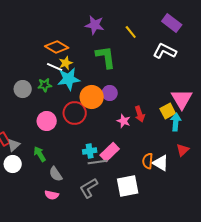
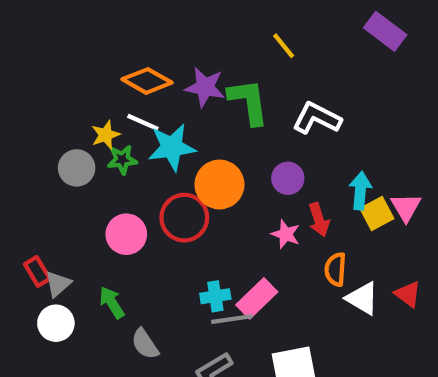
purple star: (95, 25) -> (205, 87), moved
yellow line: (131, 32) -> (284, 46), moved
white L-shape: (165, 51) -> (317, 118), moved
yellow star: (66, 63) -> (106, 135), moved
purple circle: (110, 93) -> (288, 178), moved
pink triangle: (182, 99) -> (406, 207), moved, size x0.7
cyan arrow: (176, 122) -> (360, 191), moved
red triangle: (183, 150) -> (408, 294), turned -40
orange semicircle: (148, 161) -> (335, 269), moved
white triangle: (161, 163) -> (362, 298), moved

